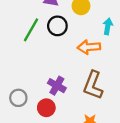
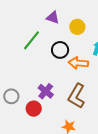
black circle: (57, 26) -> (60, 50), moved

